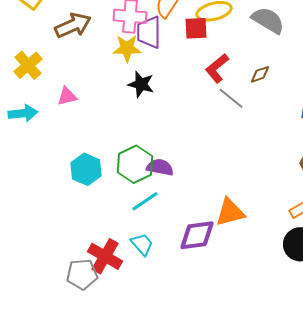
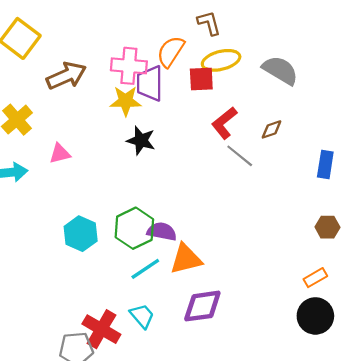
orange triangle: (230, 212) -> (186, 259), moved

